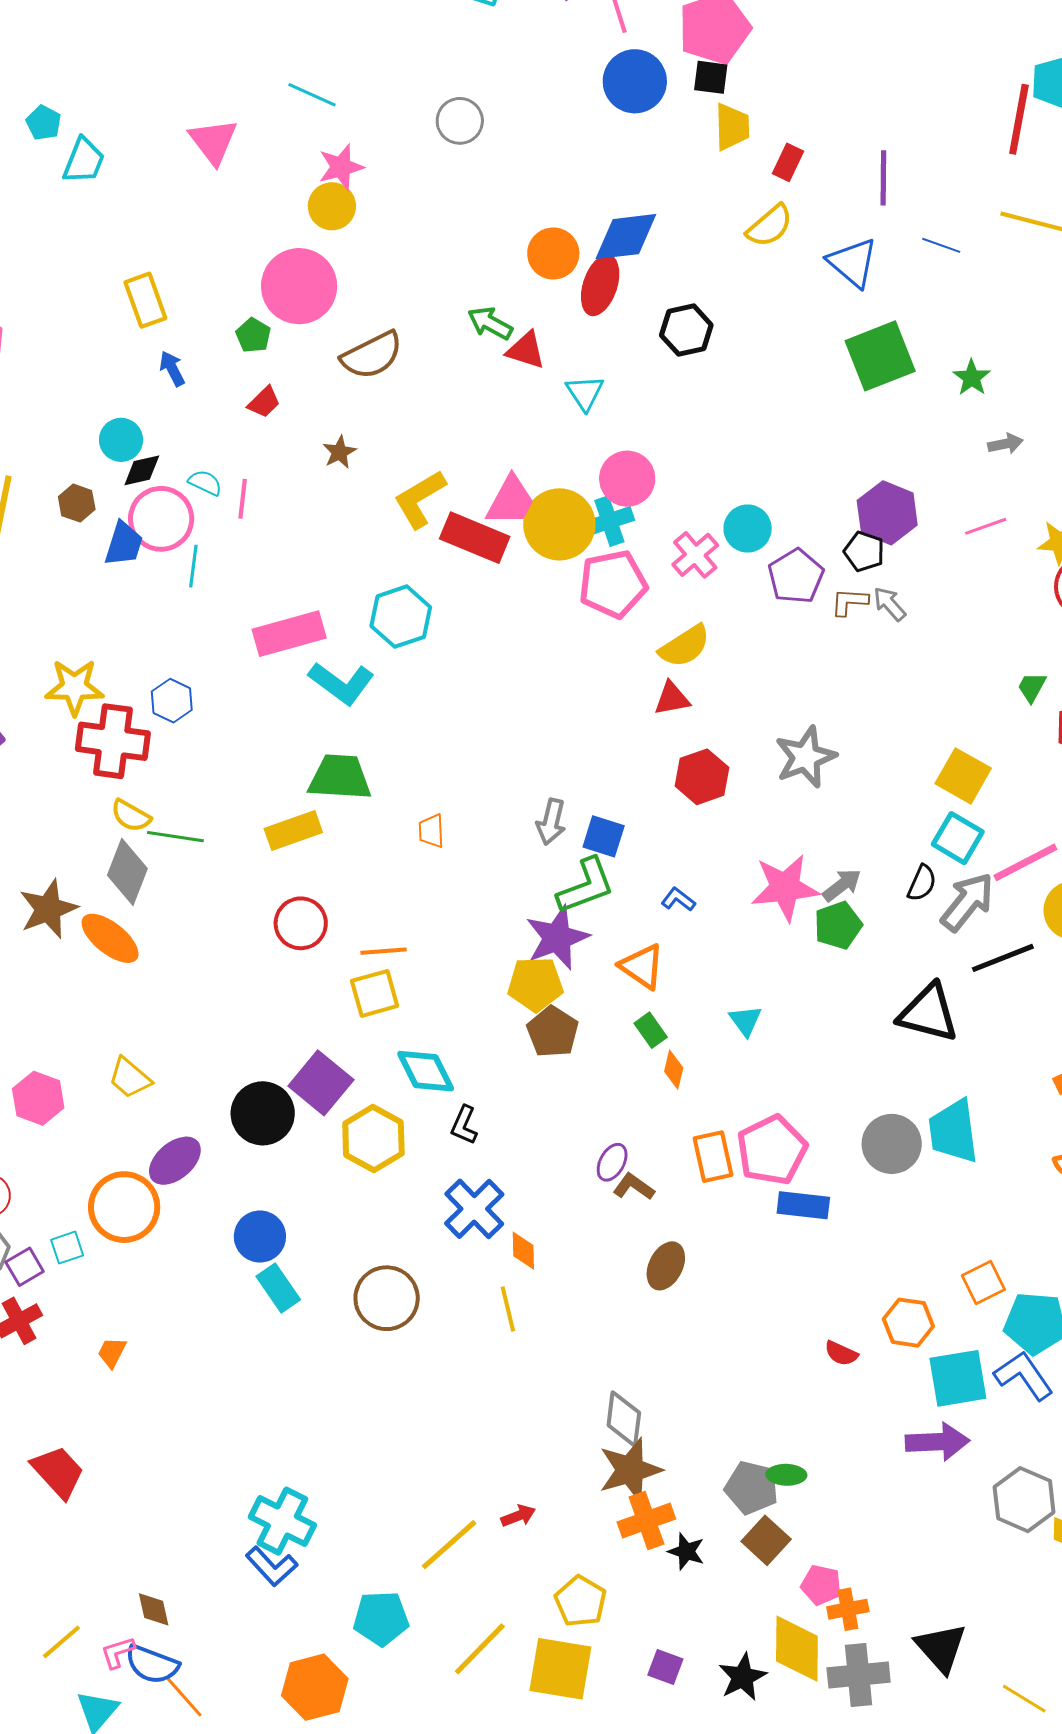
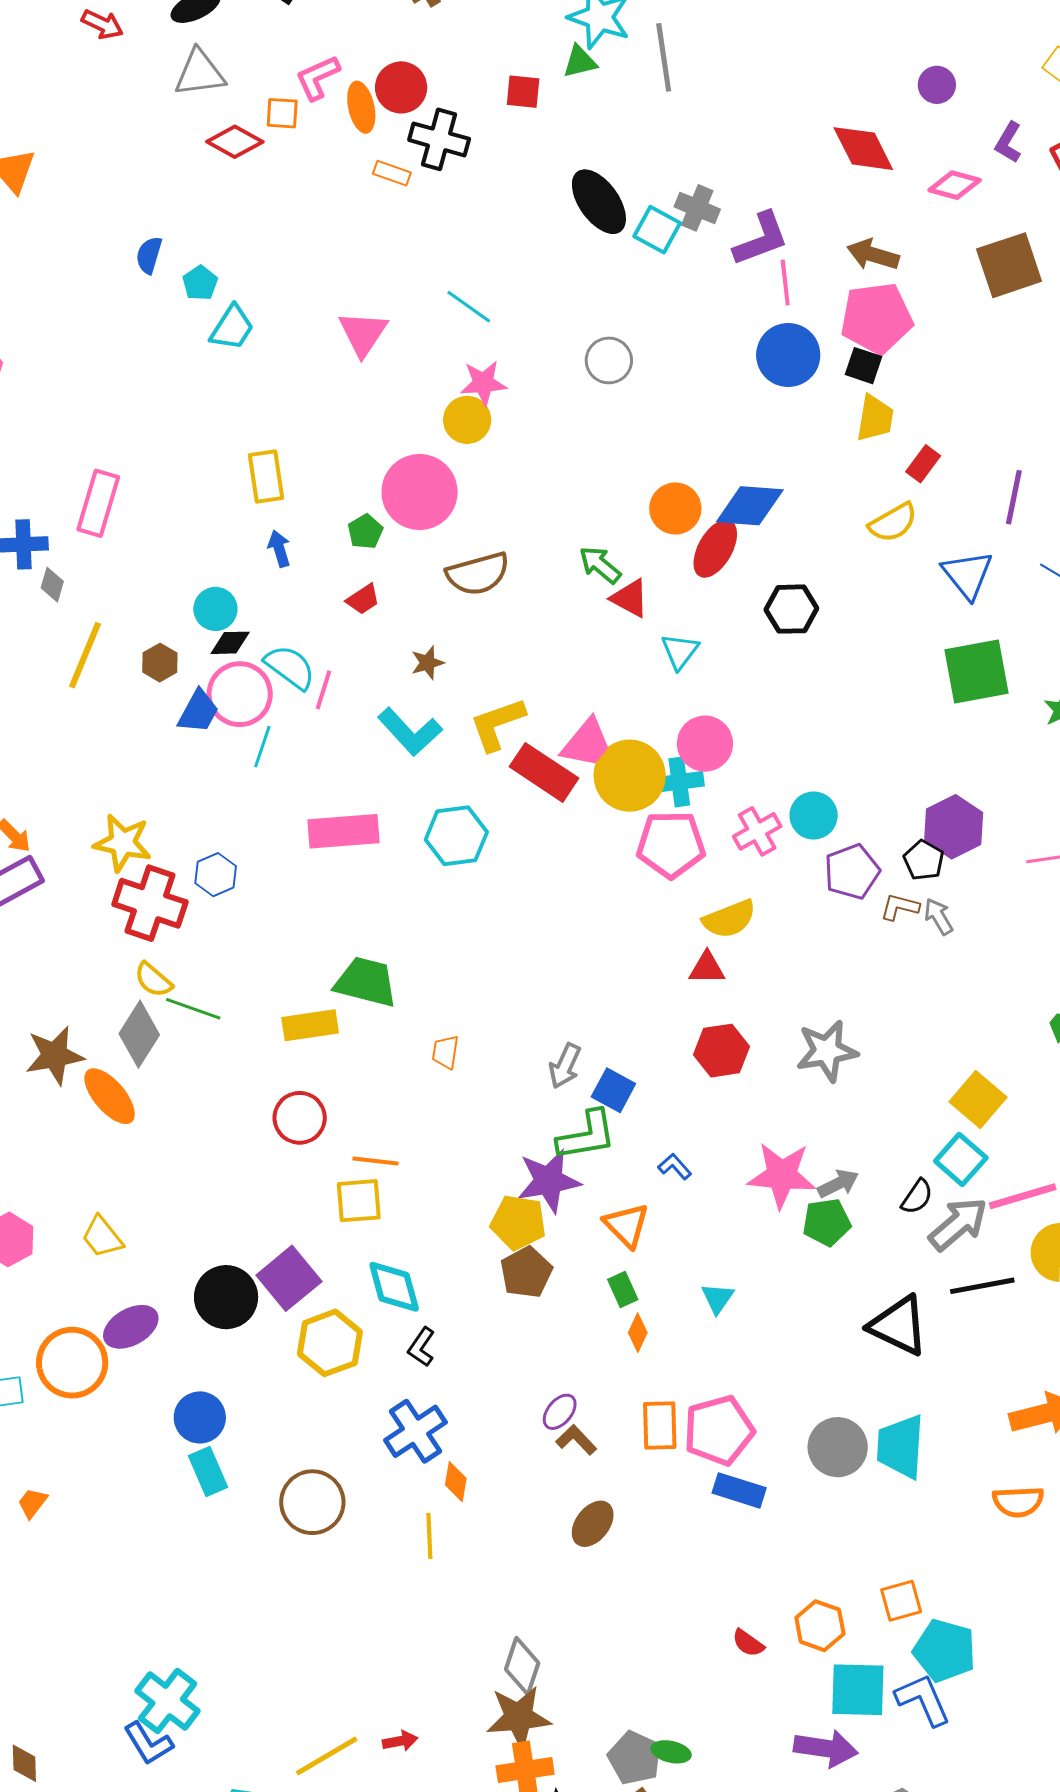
cyan semicircle: (205, 483) -> (290, 667), size x1.6
cyan L-shape: (341, 683) -> (410, 732), moved

